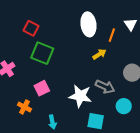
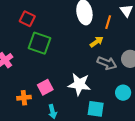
gray arrow: (105, 87) -> (107, 63), moved
pink square: (42, 88) -> (45, 87), moved
orange cross: (24, 107) -> (24, 98), turned -32

